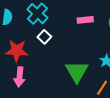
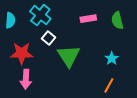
green triangle: (77, 72) -> (69, 56), moved

